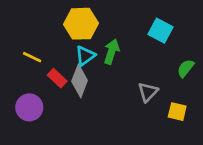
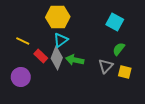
green arrow: (112, 52) -> (75, 60), moved, turned -96
green semicircle: (186, 68) -> (119, 49), moved
yellow square: (177, 112) -> (125, 72), moved

